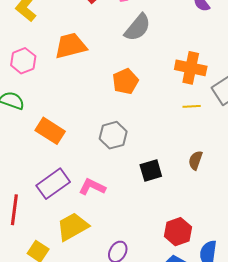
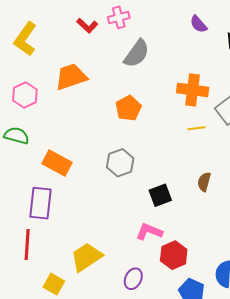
purple rectangle: (53, 184) -> (41, 203), moved, turned -44
pink L-shape: (92, 187) -> (149, 232), moved
red hexagon: (178, 232) -> (174, 255), moved

